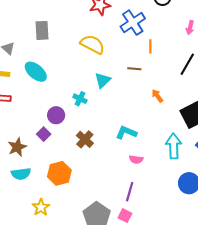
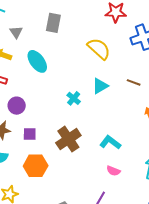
purple circle: (56, 115) -> (17, 106), moved
purple square: (44, 134) -> (30, 134), moved, turned 32
brown cross: (85, 139) -> (68, 139), size x1.4

